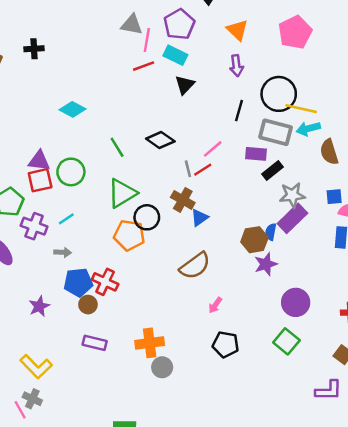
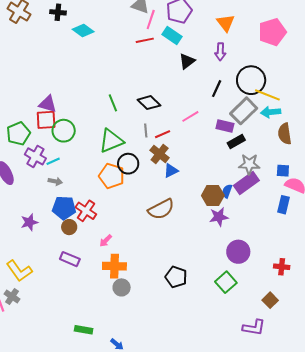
black triangle: (185, 85) -> (187, 61), moved
cyan diamond: (73, 109) -> (83, 30), moved
gray rectangle: (276, 132) -> (244, 111), turned -68
gray line: (188, 169) -> (146, 130), moved
red line: (203, 170) -> (163, 134), moved
green circle: (71, 172) -> (64, 131), moved
cyan line: (66, 219) -> (53, 161), moved
pink arrow: (215, 305) -> (106, 241), moved

